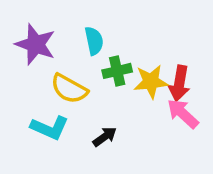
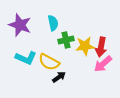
yellow semicircle: (69, 89) -> (49, 62), moved
pink arrow: (183, 114) -> (103, 64), turned -84
cyan L-shape: (50, 128) -> (26, 58), moved

